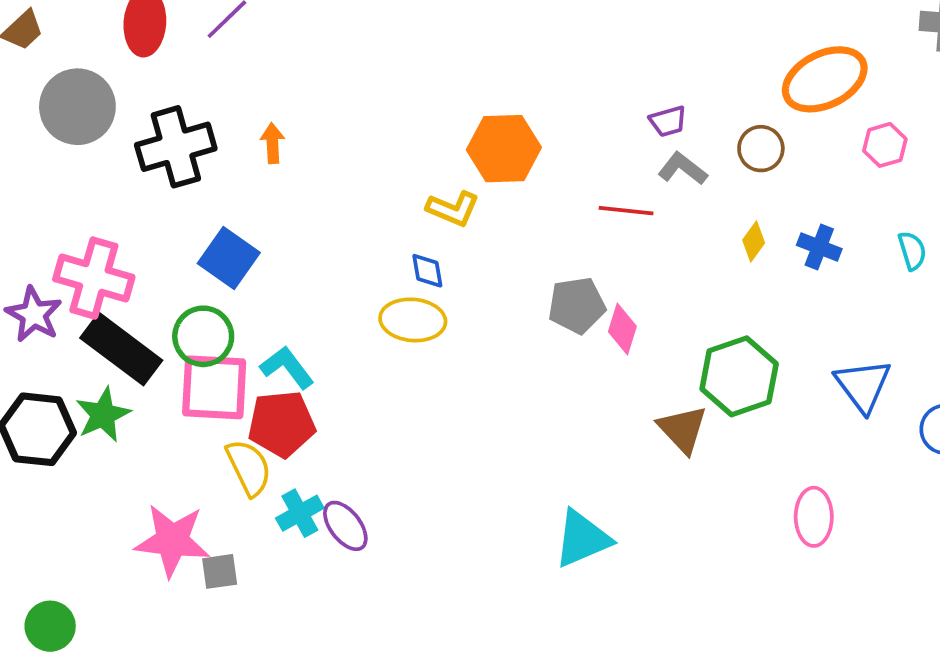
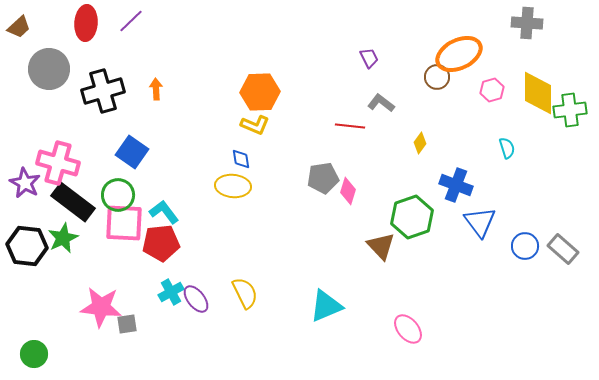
purple trapezoid: (668, 121) -> (369, 58), moved, turned -100
orange hexagon: (504, 149) -> (260, 92), moved
brown circle: (761, 149) -> (437, 77), moved
blue cross: (819, 247) -> (456, 185), moved, size x1.4
yellow semicircle: (249, 468) -> (245, 293), moved
pink ellipse: (814, 517) -> (408, 329), moved, turned -40

